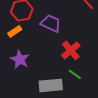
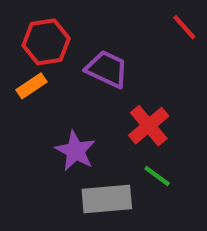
purple star: (20, 59) -> (75, 151), moved

